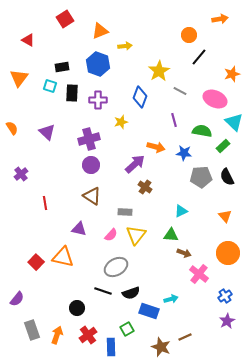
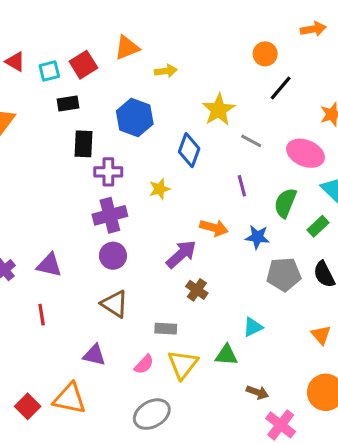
red square: (65, 19) -> (83, 65), moved
blue hexagon: (98, 64) -> (135, 118), moved
cyan square: (50, 86) -> (49, 71), moved, turned -32
purple cross: (98, 100) -> (108, 172), moved
green semicircle: (202, 131) -> (285, 203), turned -78
purple triangle: (47, 132) -> (49, 265), moved, turned -30
green triangle: (171, 235) -> (226, 355), moved

